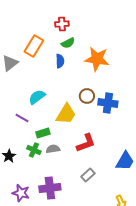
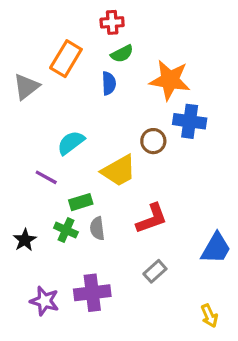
blue cross: (108, 103) -> (190, 121), moved
yellow trapezoid: (66, 114) -> (119, 171), turned 30
gray semicircle: (53, 149) -> (97, 228), turned -88

